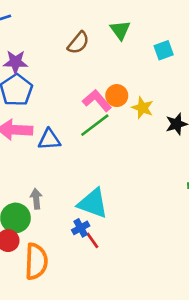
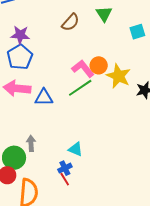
yellow star: (143, 108) -> (118, 76), size x1.4
cyan triangle: (93, 203) -> (76, 149), size x0.6
red line: (92, 240) -> (65, 179), moved

